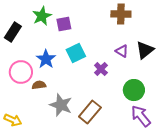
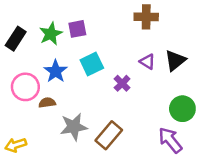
green star: (42, 16) -> (51, 34), moved
green circle: (134, 90) -> (182, 109), moved
gray star: (61, 105) -> (74, 127), turned -30
yellow arrow: (13, 120) -> (16, 145), turned 138

